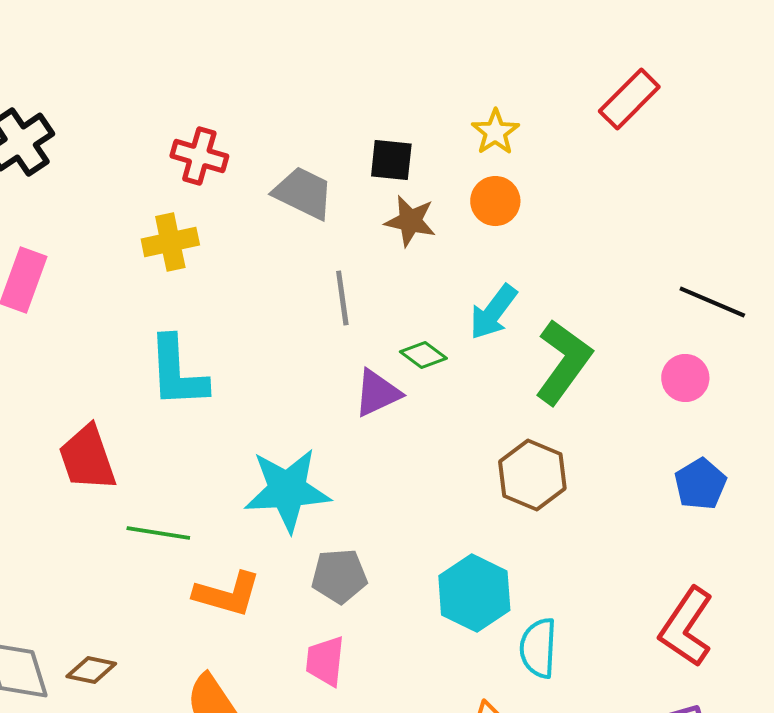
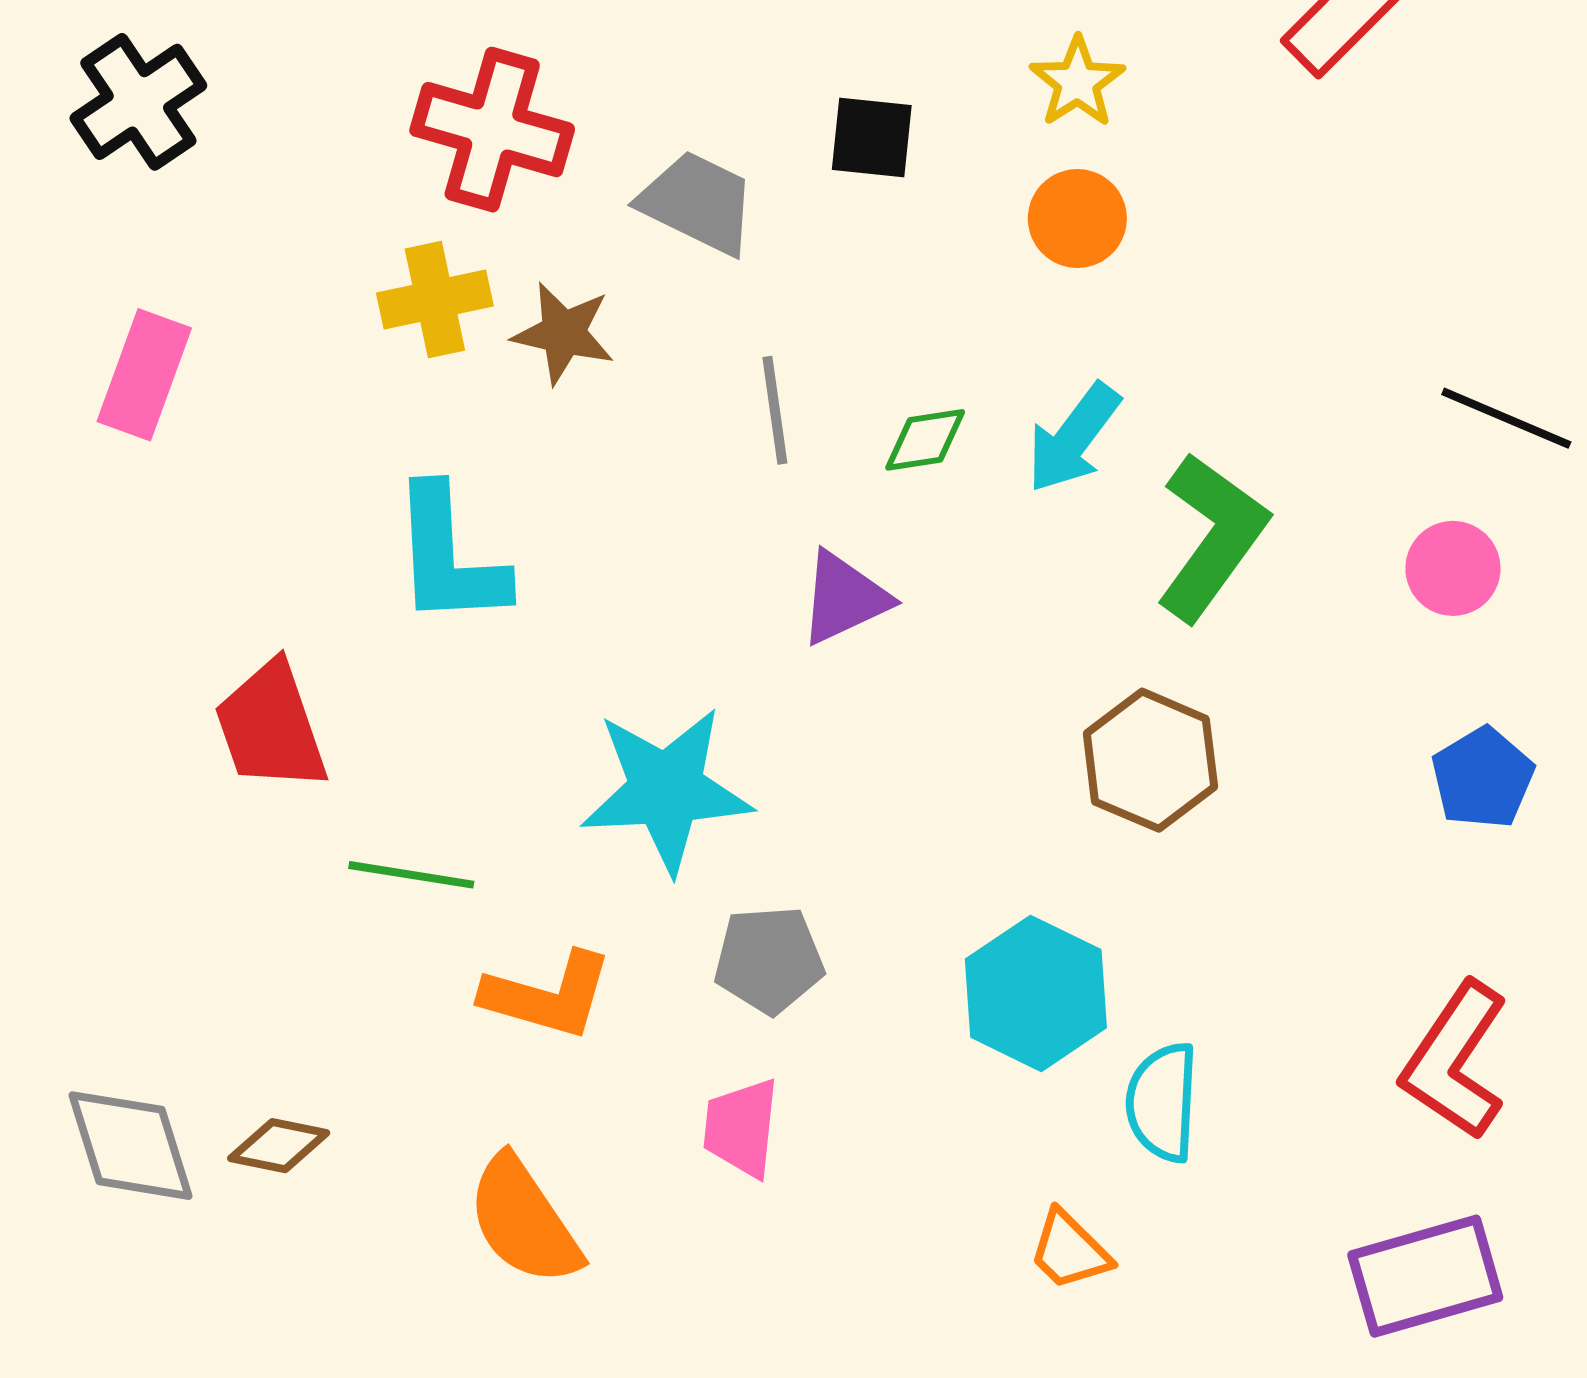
red cross: (199, 156) -> (492, 130), size x1.4
brown star: (410, 221) -> (563, 333), moved
green diamond: (423, 355) -> (925, 440), moved, turned -45

